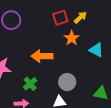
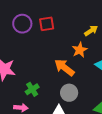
red square: (60, 18) -> (47, 24), moved
orange arrow: (42, 56) -> (64, 68), moved, turned 30

